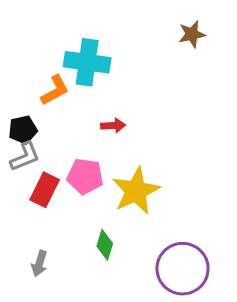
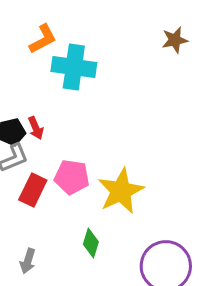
orange L-shape: (55, 90) -> (43, 39), moved
red arrow: (113, 126) -> (36, 128), moved, turned 70

